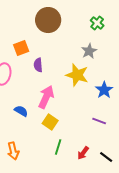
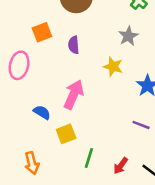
purple semicircle: (38, 65) -> (74, 45), moved
yellow star: (77, 75) -> (113, 67), size x0.7
yellow square: (50, 122) -> (66, 134), moved, turned 35

